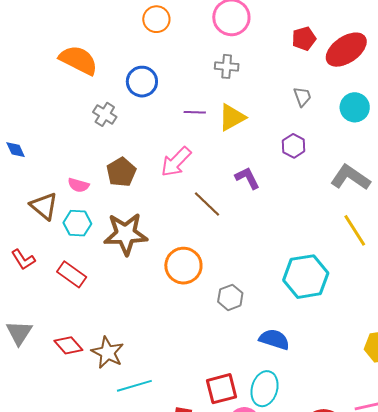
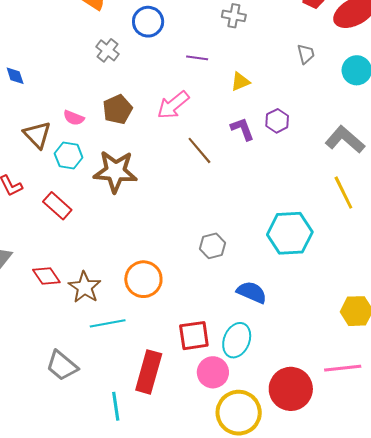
yellow triangle: (232, 117) -> (240, 82), moved, size x0.7
purple hexagon: (294, 146) -> (277, 121), moved
orange circle: (183, 266) -> (143, 279), moved

